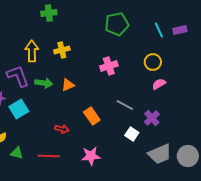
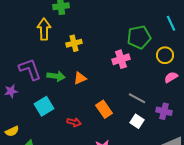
green pentagon: (117, 24) -> (139, 37), moved
yellow arrow: (32, 51) -> (44, 29), moved
cyan square: (19, 109) -> (44, 106), moved
purple cross: (152, 118) -> (164, 111), turned -35
white square: (132, 134) -> (137, 121), moved

